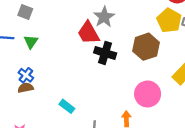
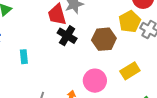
cyan rectangle: (67, 106) -> (24, 57), moved, turned 32

